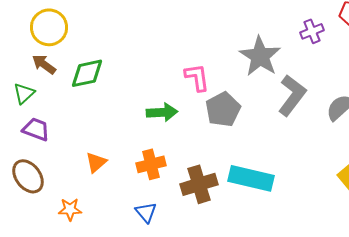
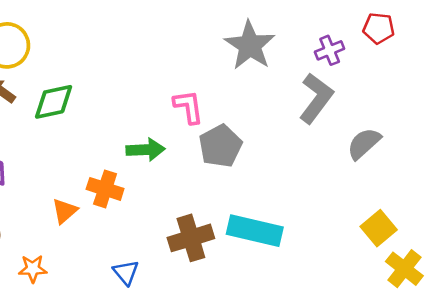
gray star: (260, 56) -> (250, 45), moved
gray L-shape: (292, 95) -> (316, 98), moved
orange cross: (151, 164) -> (105, 189), moved, turned 32

